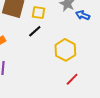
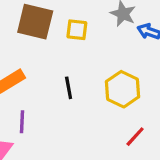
black line: (35, 31) -> (69, 88), moved, turned -56

